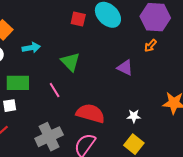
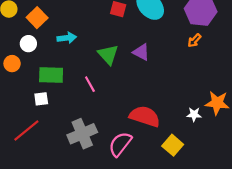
purple triangle: (125, 68) -> (141, 52), moved
red semicircle: (90, 113) -> (145, 116), moved
white star: (134, 116) -> (194, 114), moved

